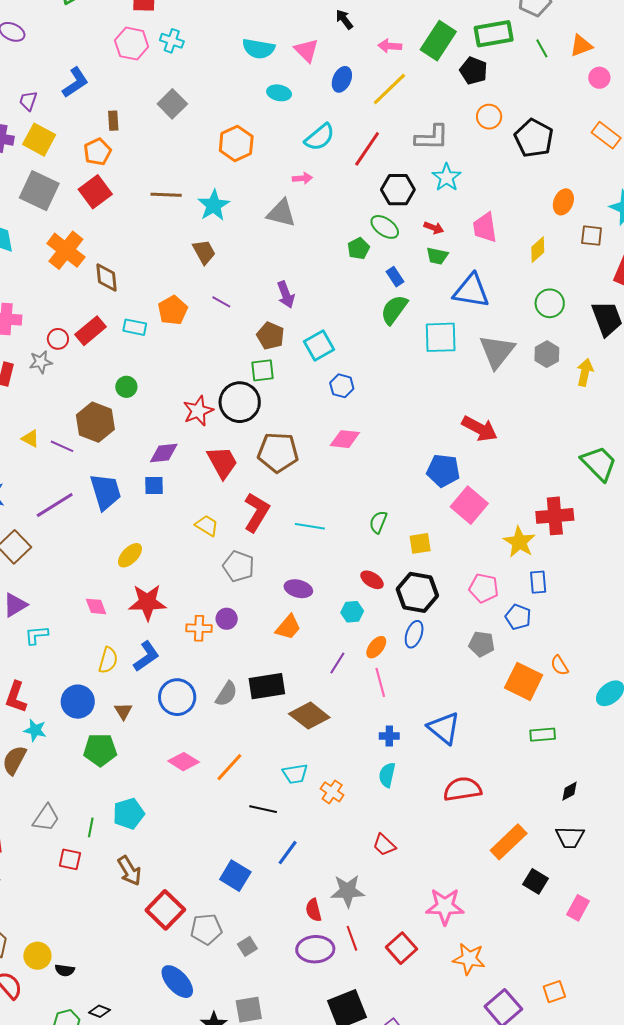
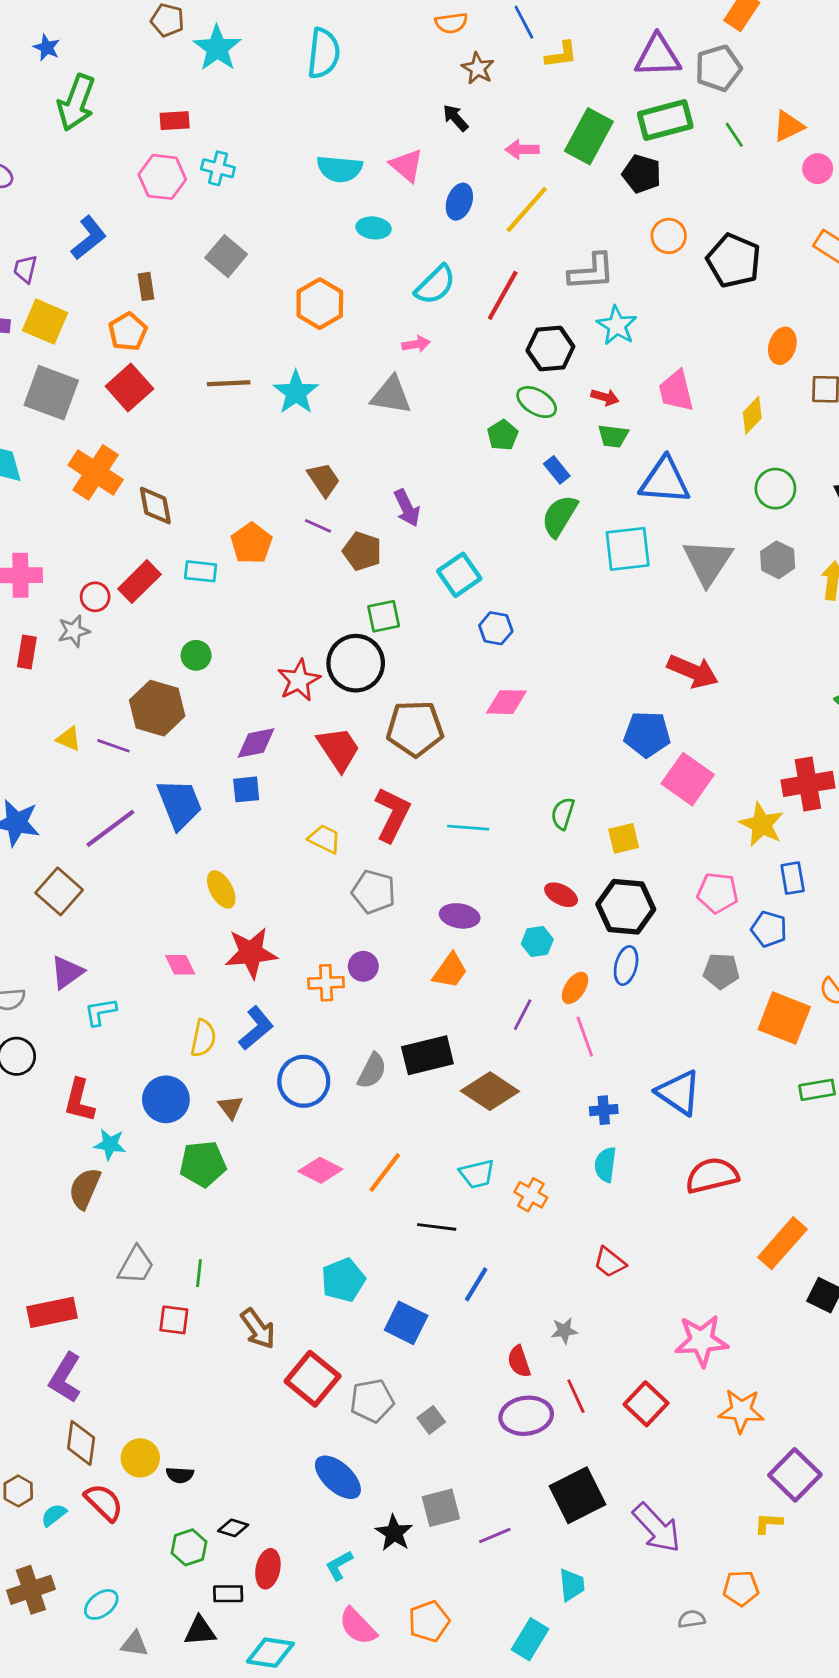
brown trapezoid: (204, 252) -> (324, 480), moved
brown pentagon: (270, 336) -> (362, 551), moved
yellow ellipse: (130, 555) -> (221, 889), turned -68
cyan pentagon: (129, 814) -> (343, 1280), moved
gray star: (348, 891) -> (564, 1331), size x0.6

